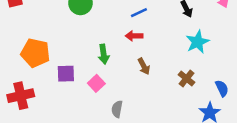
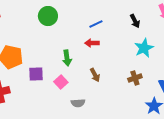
brown arrow: (144, 66) -> (95, 75), moved
brown cross: (187, 79) -> (135, 78), turned 32
gray semicircle: (117, 109) -> (78, 103), turned -104

